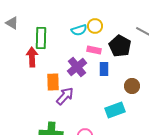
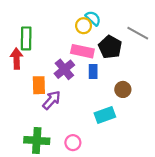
cyan semicircle: (79, 30) -> (93, 18), moved, turned -119
pink rectangle: (94, 50) -> (82, 51), size x1.5

